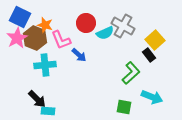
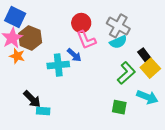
orange star: (45, 25) -> (17, 56), moved
cyan semicircle: (105, 33) -> (118, 42), moved
pink L-shape: (61, 40) -> (86, 40), moved
yellow square: (155, 40) -> (150, 68), moved
cyan cross: (45, 65) -> (58, 65), moved

